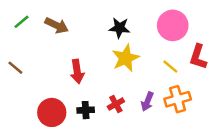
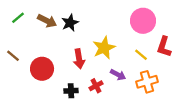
black star: (119, 28) -> (70, 23), moved, turned -30
red arrow: (77, 71) -> (79, 59), moved
purple arrow: (147, 102) -> (118, 75), moved, turned -84
red circle: (52, 112) -> (42, 69), moved

